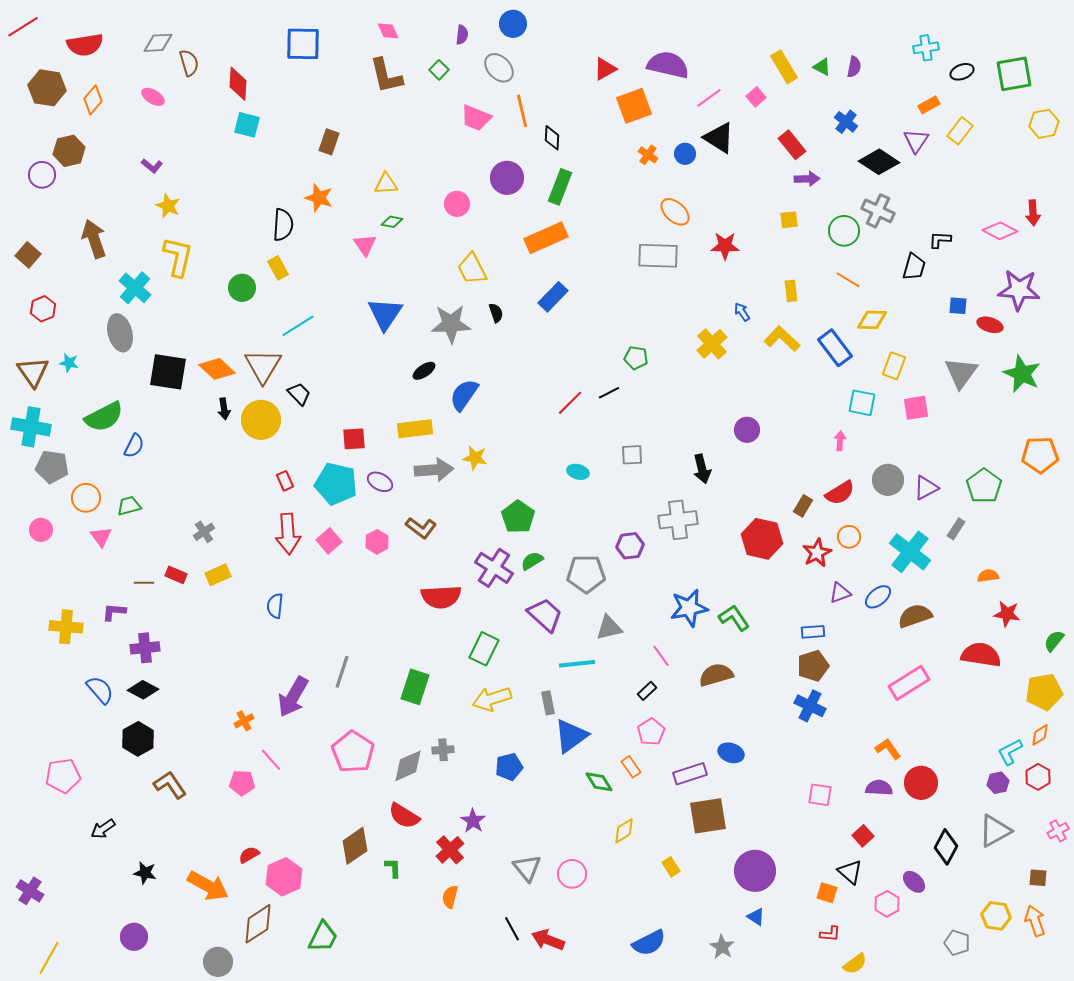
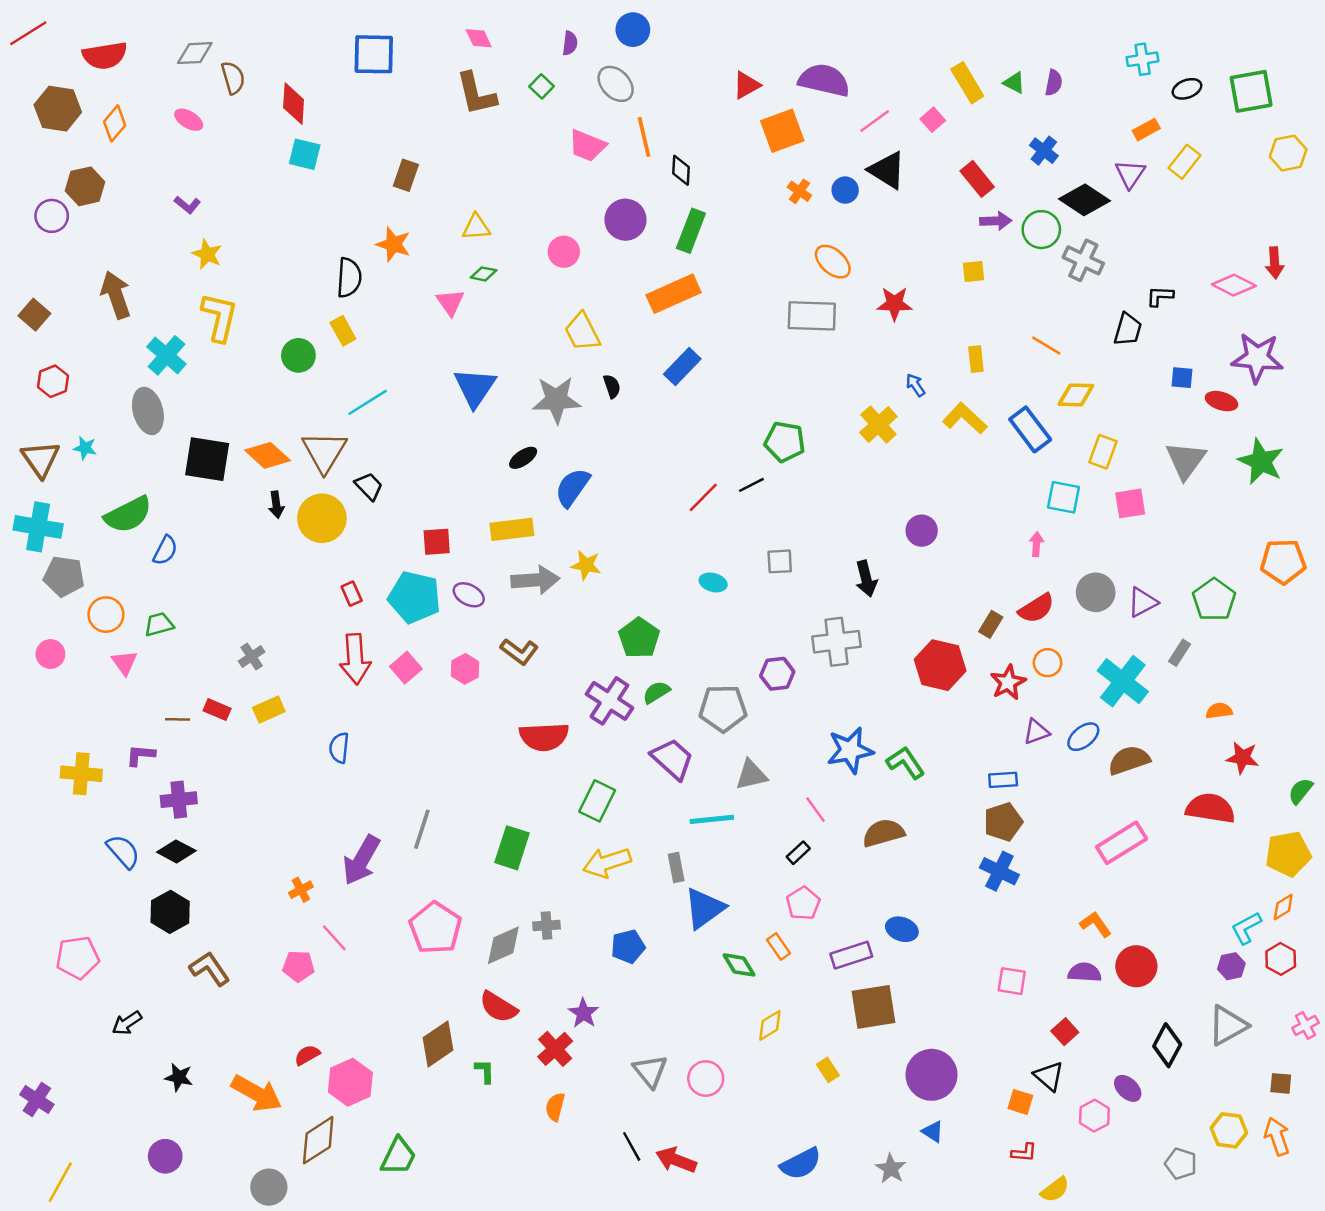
green circle: (844, 231) -> (1041, 230), moved
green pentagon: (636, 358) -> (785, 442), size x1.4

